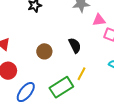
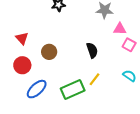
brown circle: (44, 51) -> (49, 52), moved

